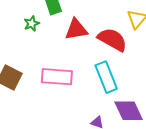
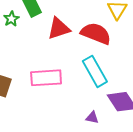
green star: (32, 24) -> (11, 19), moved

